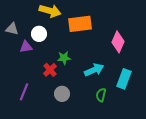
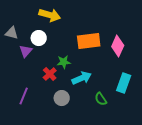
orange rectangle: (80, 24) -> (89, 41), moved
purple triangle: (26, 47) -> (26, 51), turned -40
cyan arrow: (94, 70) -> (82, 78), moved
green semicircle: (101, 95) -> (101, 99), turned -48

